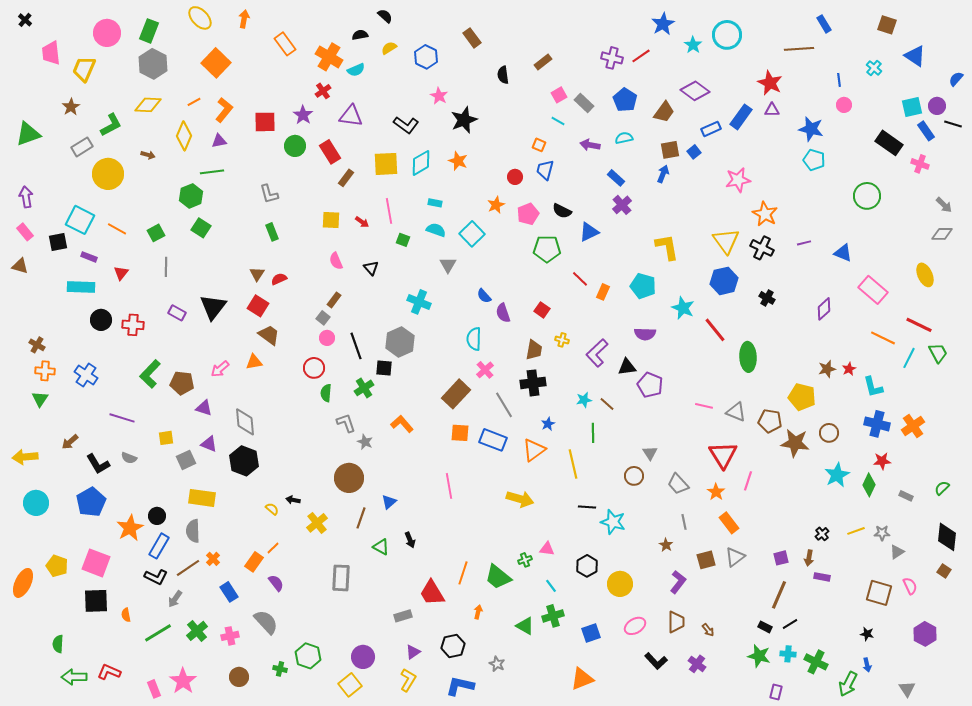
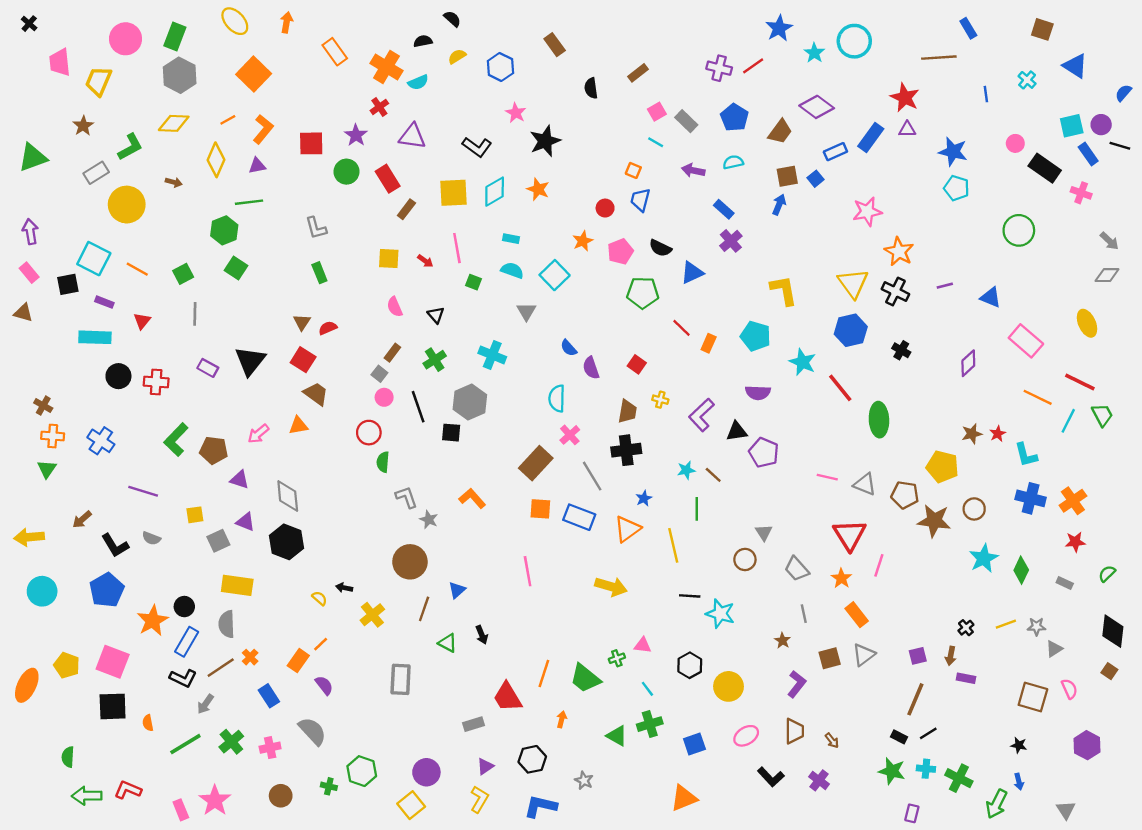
pink circle: (844, 105) -> (1015, 143), moved
green cross: (364, 388) -> (435, 360), moved
red star: (882, 461) -> (1075, 542), moved

